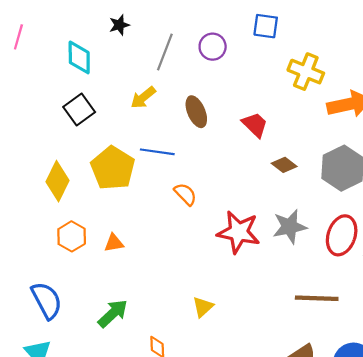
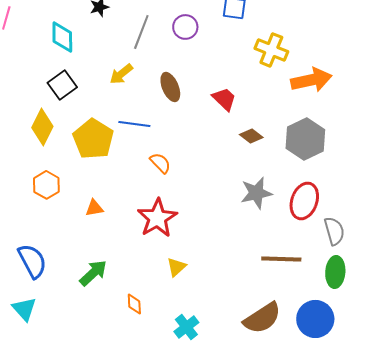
yellow diamond: (57, 181) -> (42, 127), moved
red star: (239, 232) -> (157, 218), moved, turned 30
orange hexagon: (72, 236) -> (46, 185), moved

